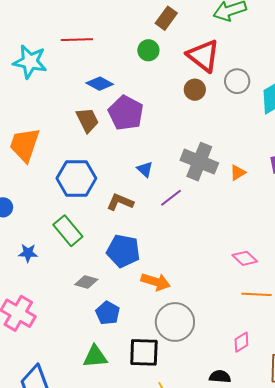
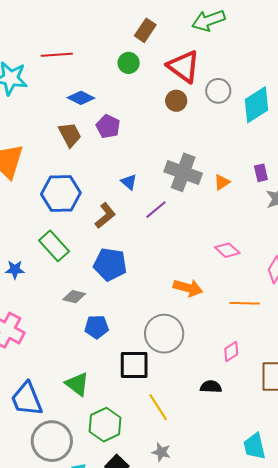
purple pentagon: (126, 113) -> (108, 126), size x0.7
brown L-shape: (120, 202) -> (105, 216), turned 120
pink diamond: (245, 258) -> (227, 250), moved
orange arrow: (156, 282) -> (188, 288), moved
blue pentagon: (108, 313) -> (97, 327), turned -30
green triangle: (95, 357) -> (77, 384), moved, turned 44

